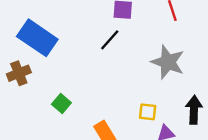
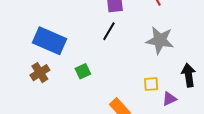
green square: (61, 103) -> (83, 71), moved, turned 35

